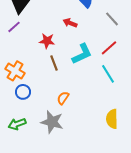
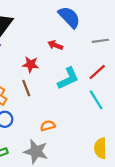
gray line: (112, 19) -> (100, 41), turned -56
brown line: (54, 63) -> (26, 88), moved
orange semicircle: (63, 98) -> (48, 126), turned 40

